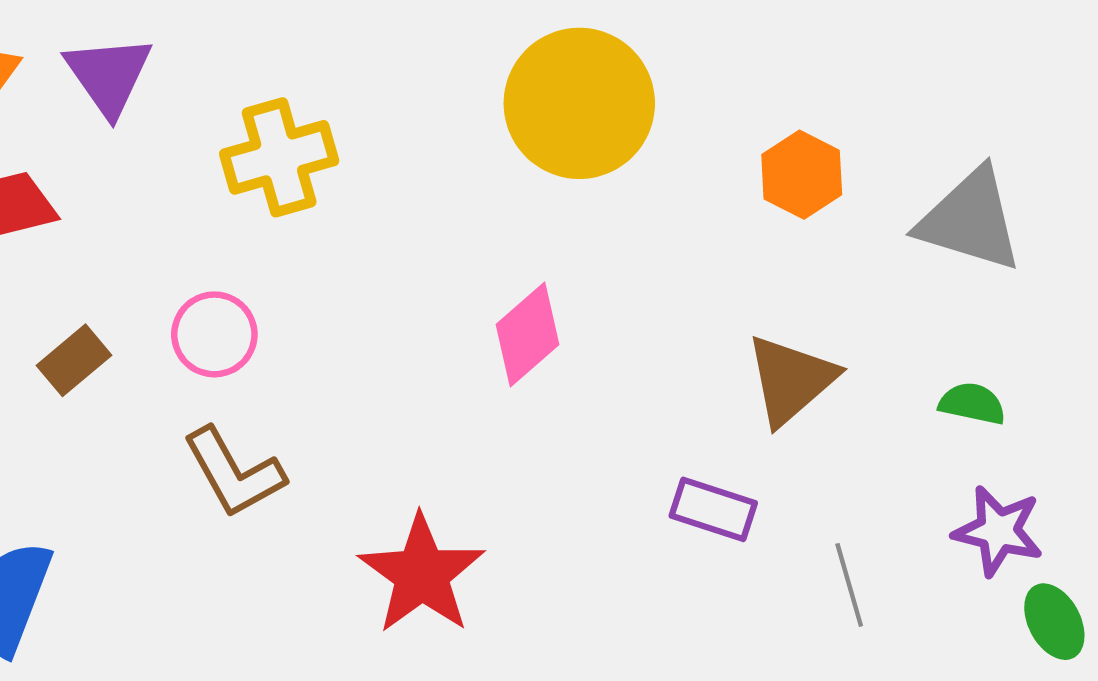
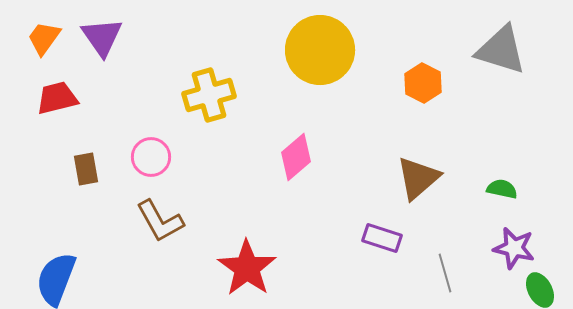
yellow cross: (279, 157) -> (209, 95), moved
gray triangle: (970, 220) -> (501, 50), moved
brown rectangle: (74, 360) -> (86, 169), turned -60

